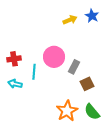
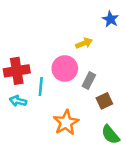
yellow arrow: (70, 20) -> (84, 43), moved
red cross: (14, 59) -> (17, 71), size x1.5
orange star: (67, 111) -> (66, 123), moved

